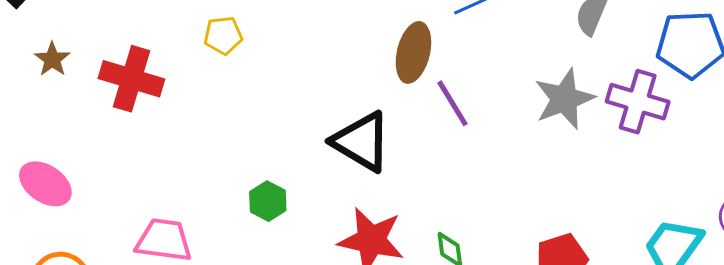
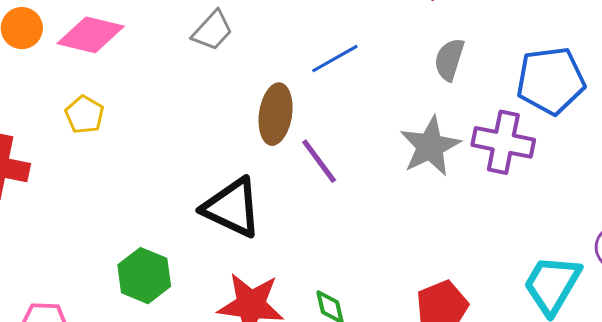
yellow pentagon: (223, 35) -> (84, 115), turned -30
green hexagon: (268, 201) -> (144, 276), size x1.4

